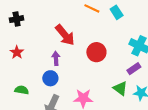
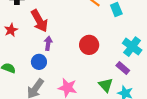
red arrow: (65, 35) -> (39, 21), moved
purple rectangle: (134, 69) -> (123, 68), turned 64

